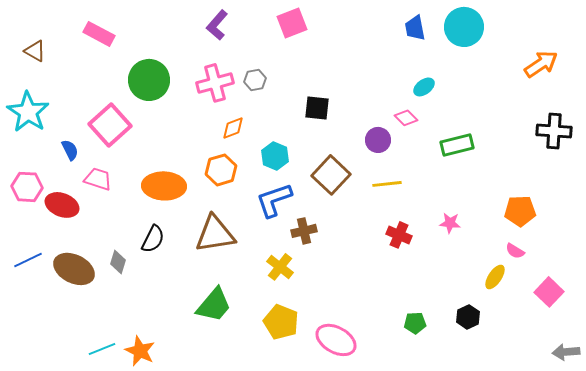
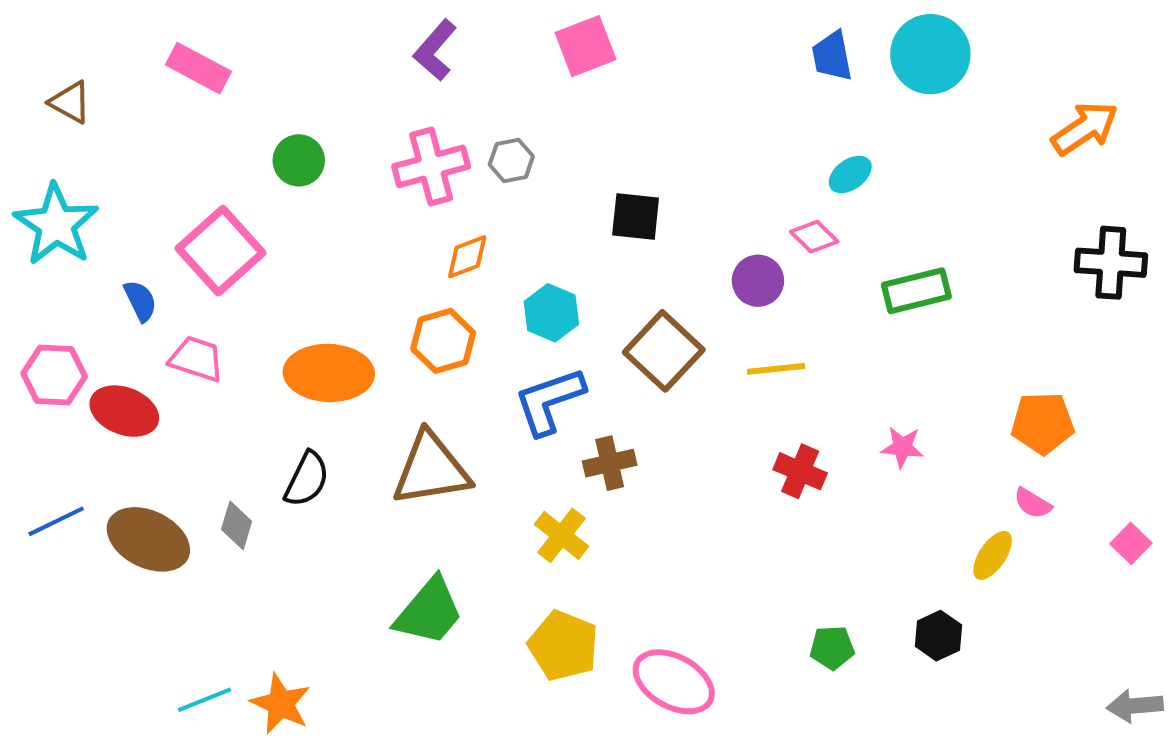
green circle: (149, 80) -> (299, 160), size x0.6
pink square: (549, 292) -> (1131, 543), moved, size x0.7

